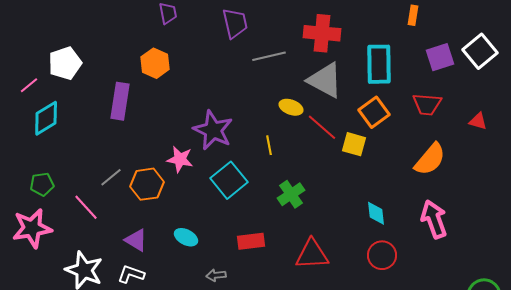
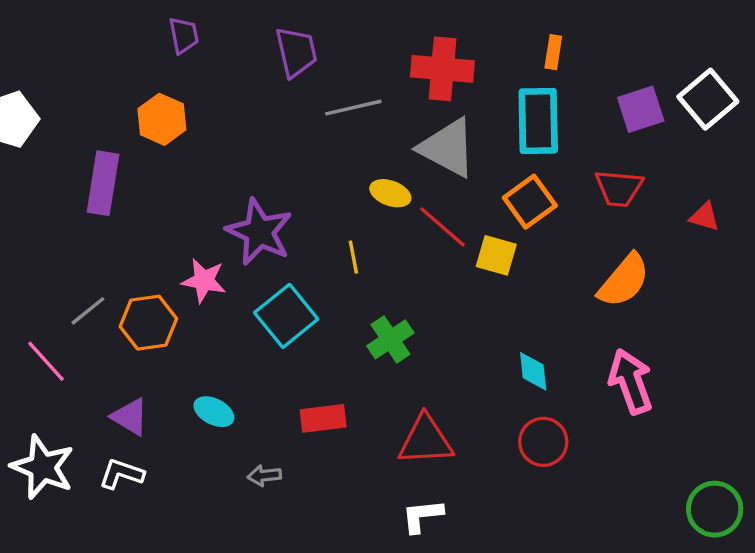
orange rectangle: (413, 15) -> (553, 52), moved

